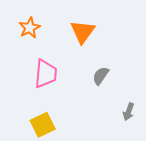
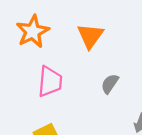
orange star: (30, 28) -> (33, 32), size x1.4

